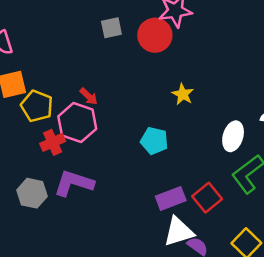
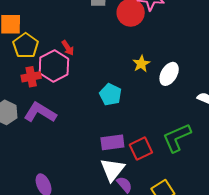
white ellipse: (233, 136) -> (169, 74), moved
white triangle: (179, 232) -> (112, 170), turned -48

